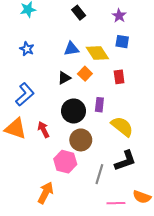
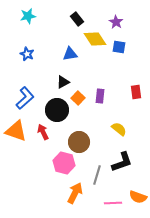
yellow diamond: (97, 53) -> (95, 39), moved
orange square: (85, 74) -> (78, 98), moved
red rectangle: (119, 77) -> (136, 92), moved
purple rectangle: (99, 105) -> (100, 96), moved
black circle: (74, 111) -> (57, 110), moved
yellow semicircle: (122, 126) -> (119, 129), size x0.7
orange arrow: (46, 193) -> (75, 193), moved

